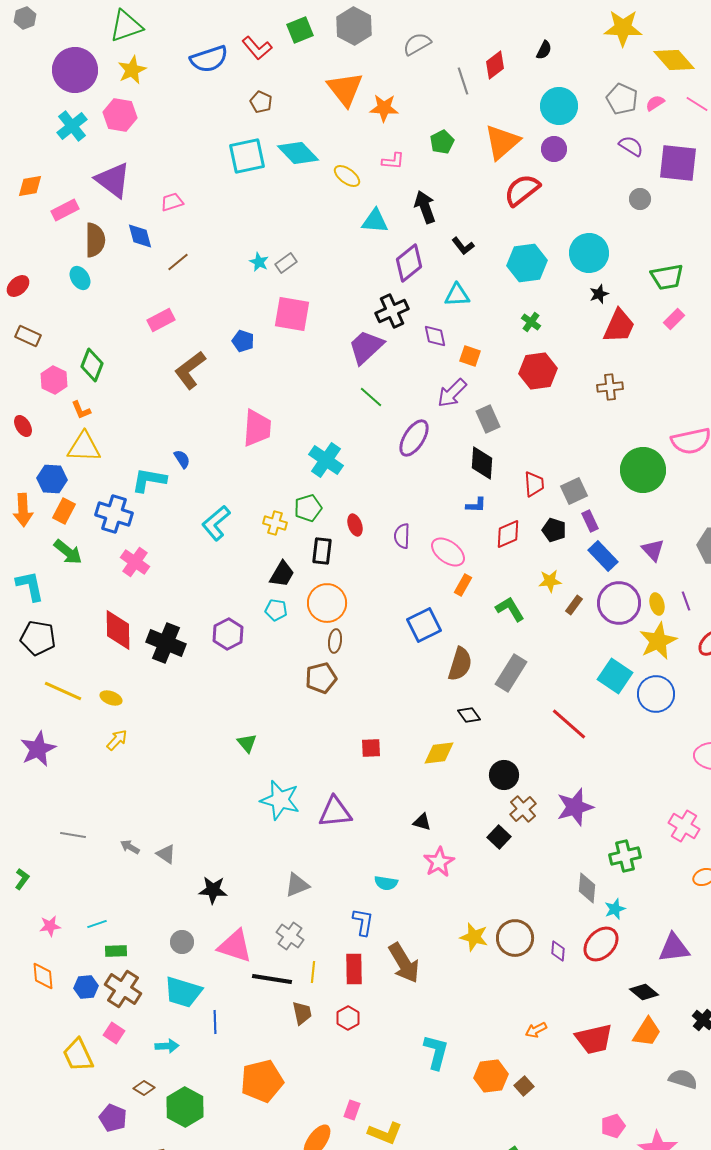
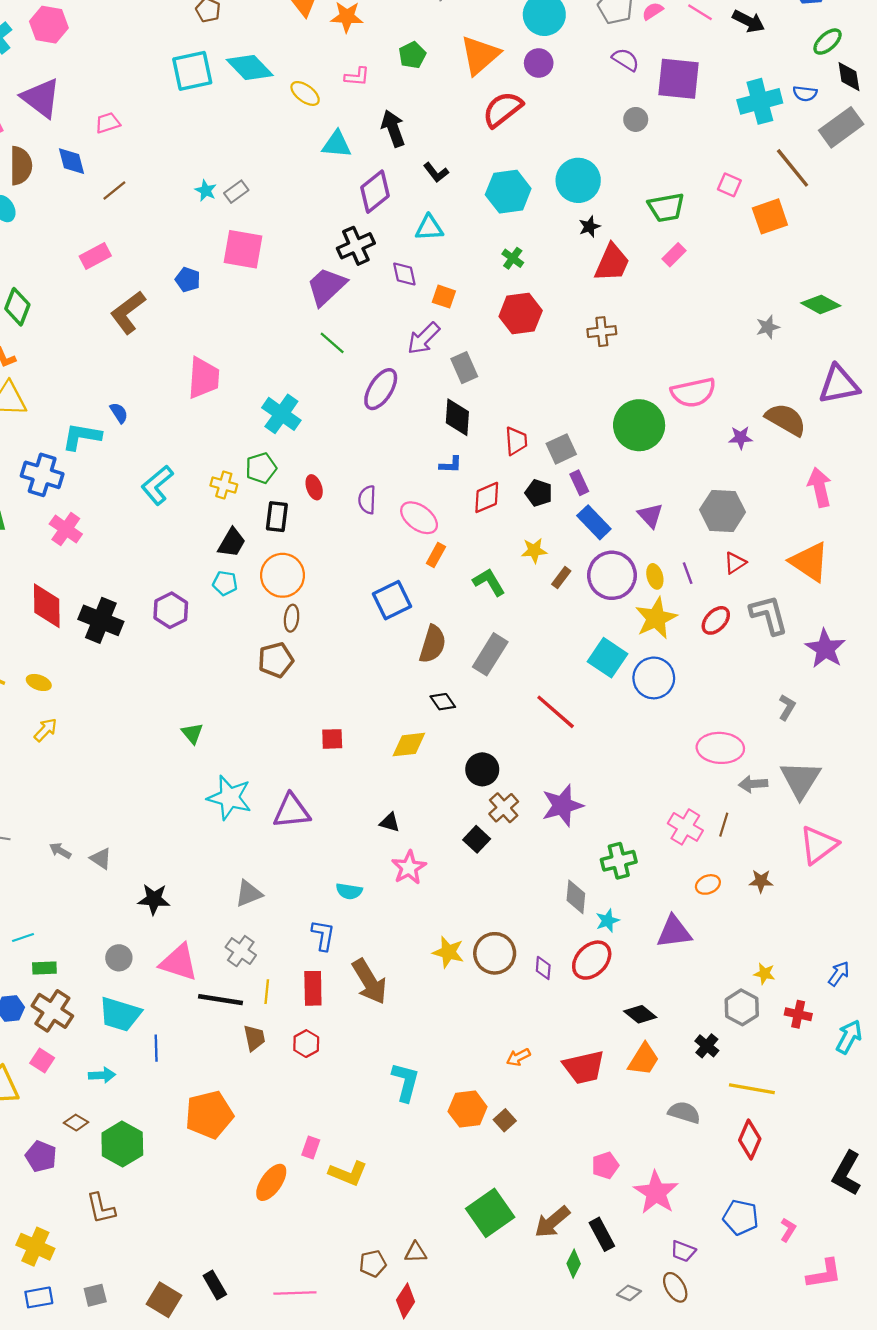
purple triangle: (674, 948) -> (674, 932), moved

